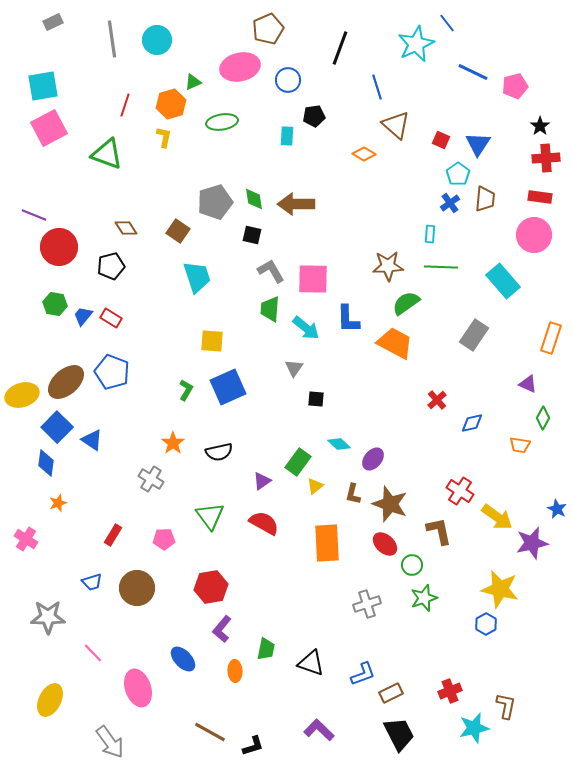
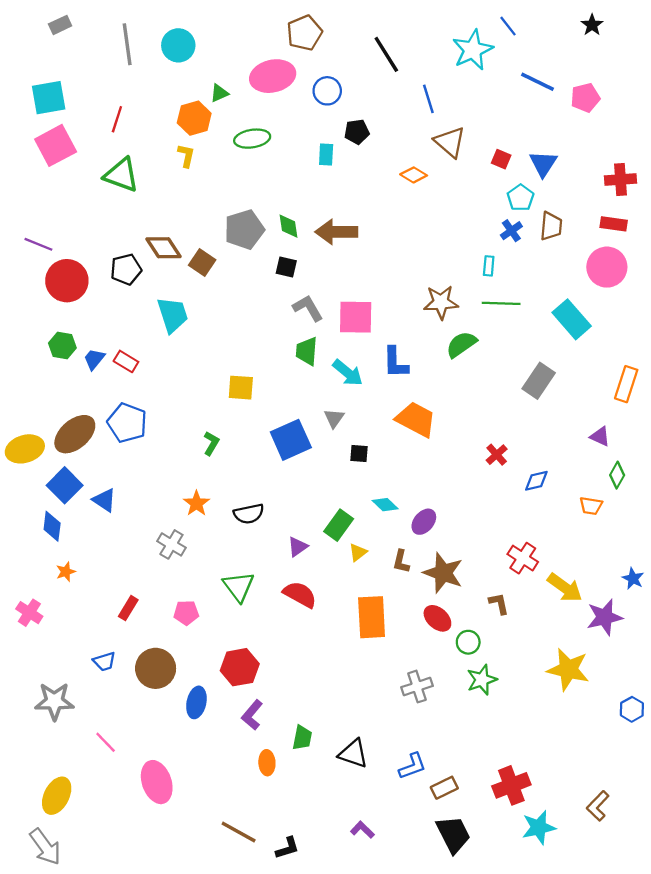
black line: (340, 48) -> (386, 54), turned -52
red line: (125, 105) -> (117, 119), moved
black star: (540, 126) -> (592, 25), moved
brown diamond: (126, 228) -> (164, 248), moved, size x1.4
black pentagon: (111, 266) -> (126, 269), moved
cyan trapezoid: (197, 277) -> (173, 315), moved
orange trapezoid: (395, 343) -> (416, 419), moved
blue square: (228, 387) -> (291, 440), moved
brown L-shape: (439, 531) -> (499, 604), size x0.7
blue hexagon: (486, 624) -> (632, 709), moved
blue ellipse: (183, 659) -> (196, 702), moved, turned 56
red cross: (450, 691) -> (511, 785), size x1.4
brown L-shape: (506, 706) -> (598, 806), moved, turned -148
purple L-shape: (319, 730) -> (362, 830), size x0.7
gray arrow: (110, 742) -> (45, 847), moved

